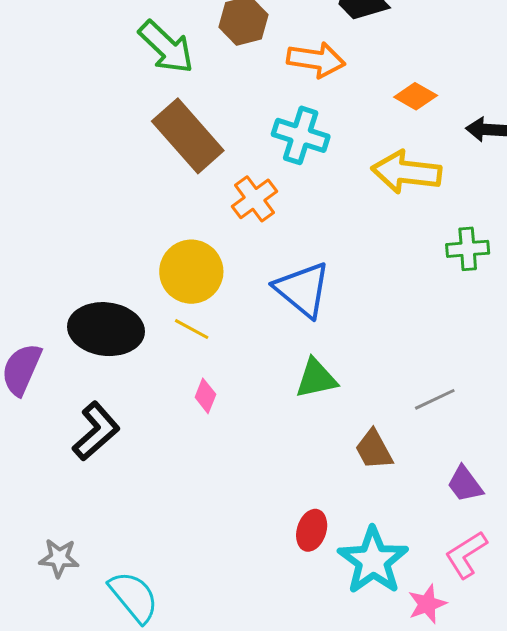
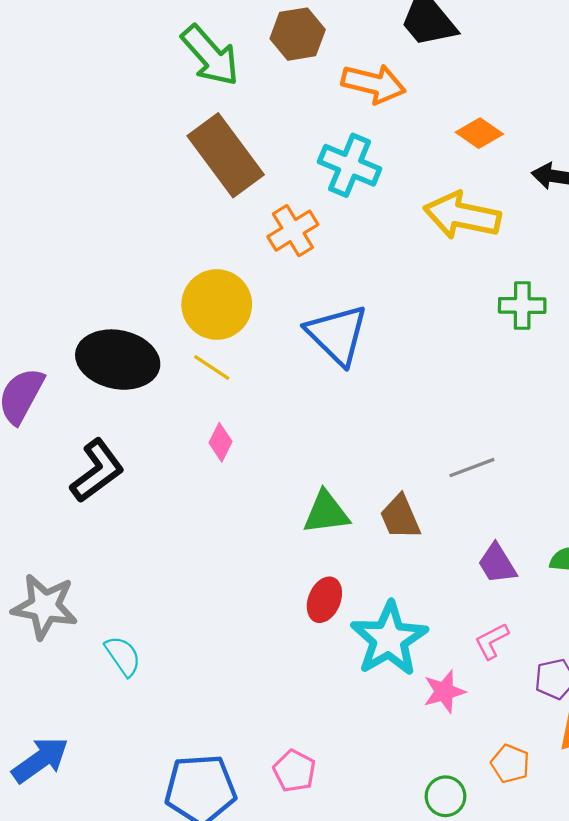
green triangle: (316, 378) -> (326, 513), moved
pink L-shape: (466, 555) -> (492, 641), size x0.7
gray star: (59, 558) -> (45, 606), size x1.5
cyan semicircle: (134, 597) -> (123, 656), size x0.7

